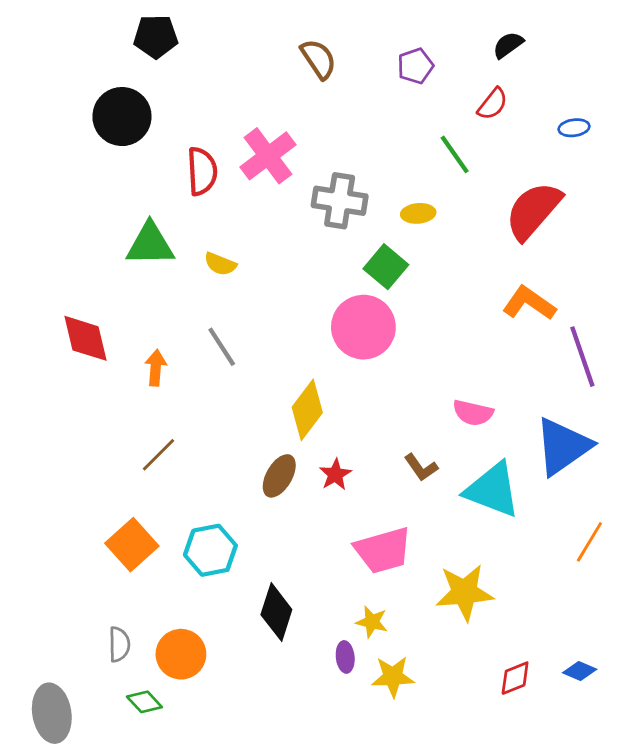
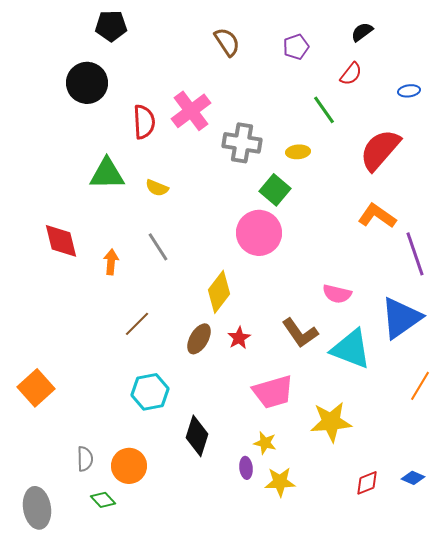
brown line: (158, 455) -> (137, 324), moved
brown L-shape: (421, 467) -> (300, 333), size x1.5
orange square: (132, 545) -> (36, 388), moved

